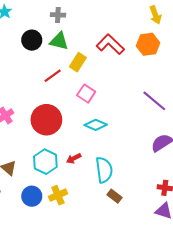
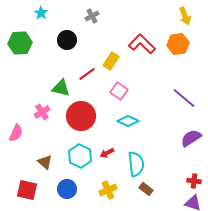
gray cross: (58, 15) -> (92, 16), turned -32
green triangle: (59, 41) -> (61, 88), moved
yellow cross: (58, 195) -> (108, 190), moved

